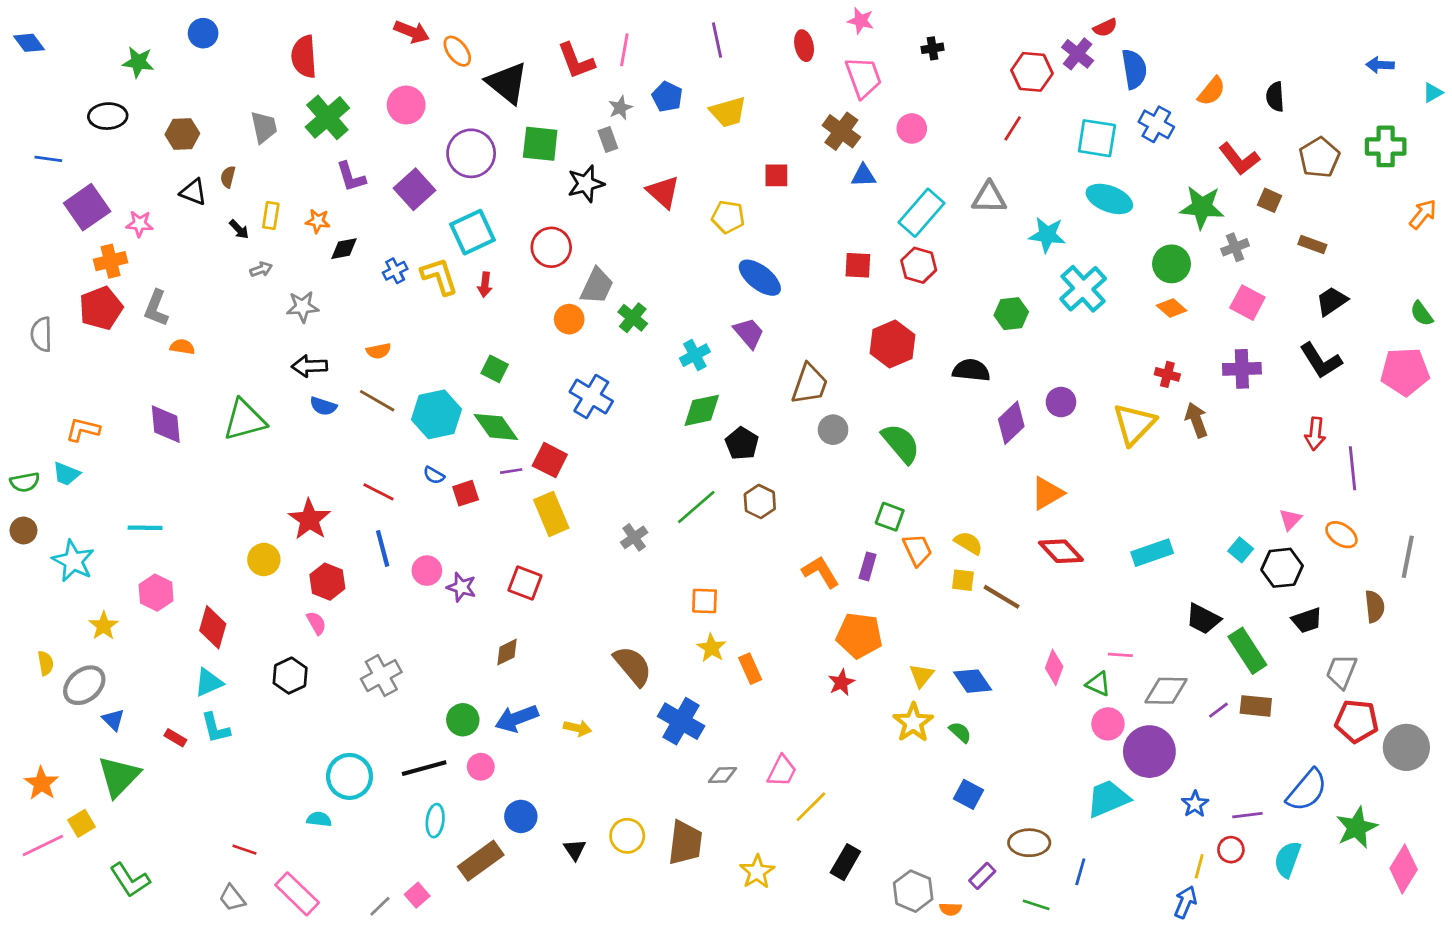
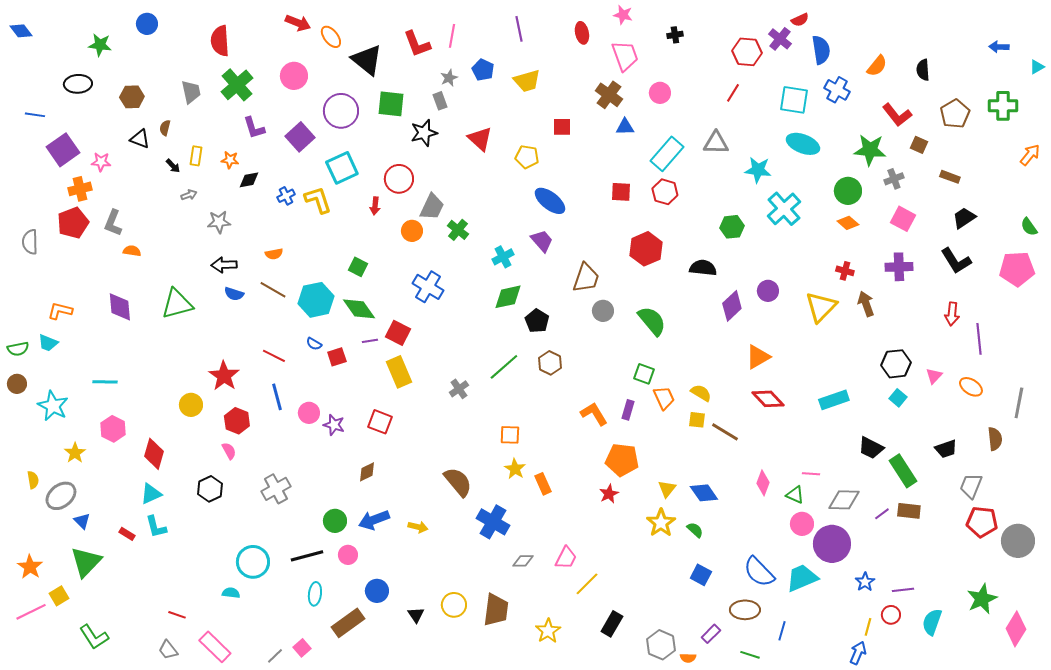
red arrow: (485, 285) -> (375, 206), moved
black hexagon: (1282, 568) -> (896, 364), moved
blue semicircle: (1307, 790) -> (759, 572), moved, turned 96

